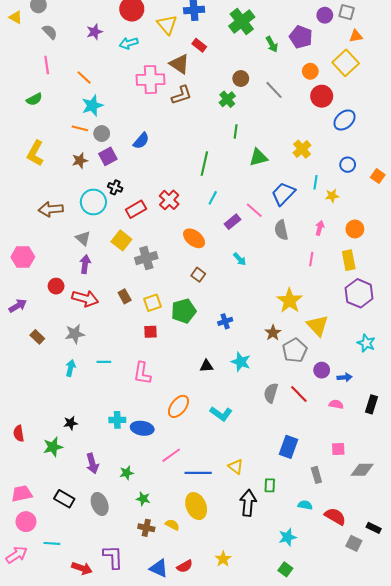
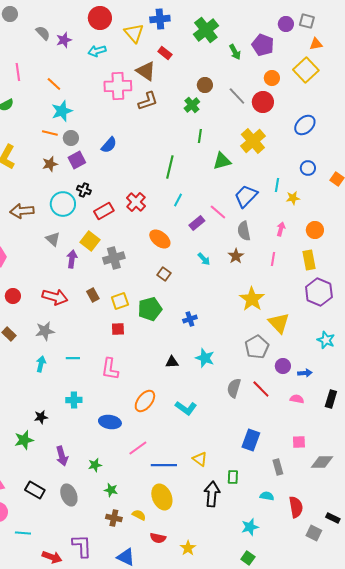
gray semicircle: (50, 32) -> (43, 33), moved
red circle: (322, 96) -> (263, 102), moved
yellow cross: (302, 149) -> (253, 141), moved, size x1.4
purple arrow: (85, 264) -> (72, 259), moved
red circle: (56, 286) -> (13, 296), moved
brown star: (273, 333) -> (236, 256), moved
cyan cross: (117, 420) -> (74, 400), moved
red semicircle: (335, 516) -> (296, 507), turned 50
red semicircle: (185, 566) -> (158, 538), moved, turned 42

